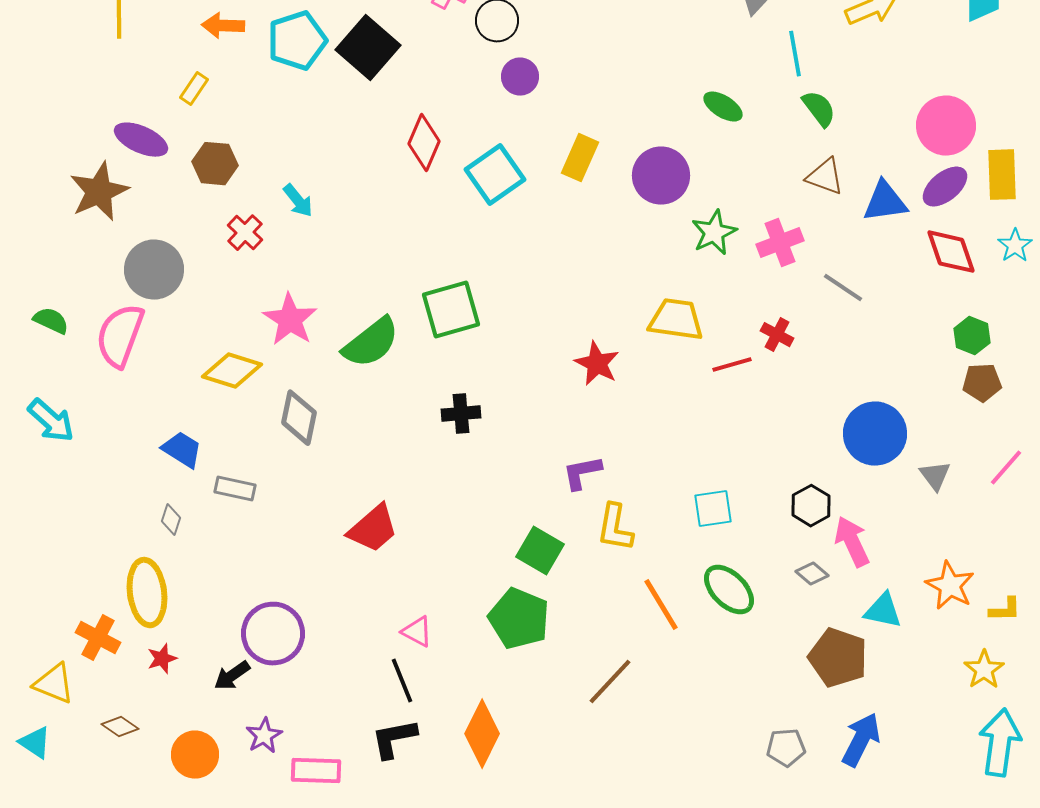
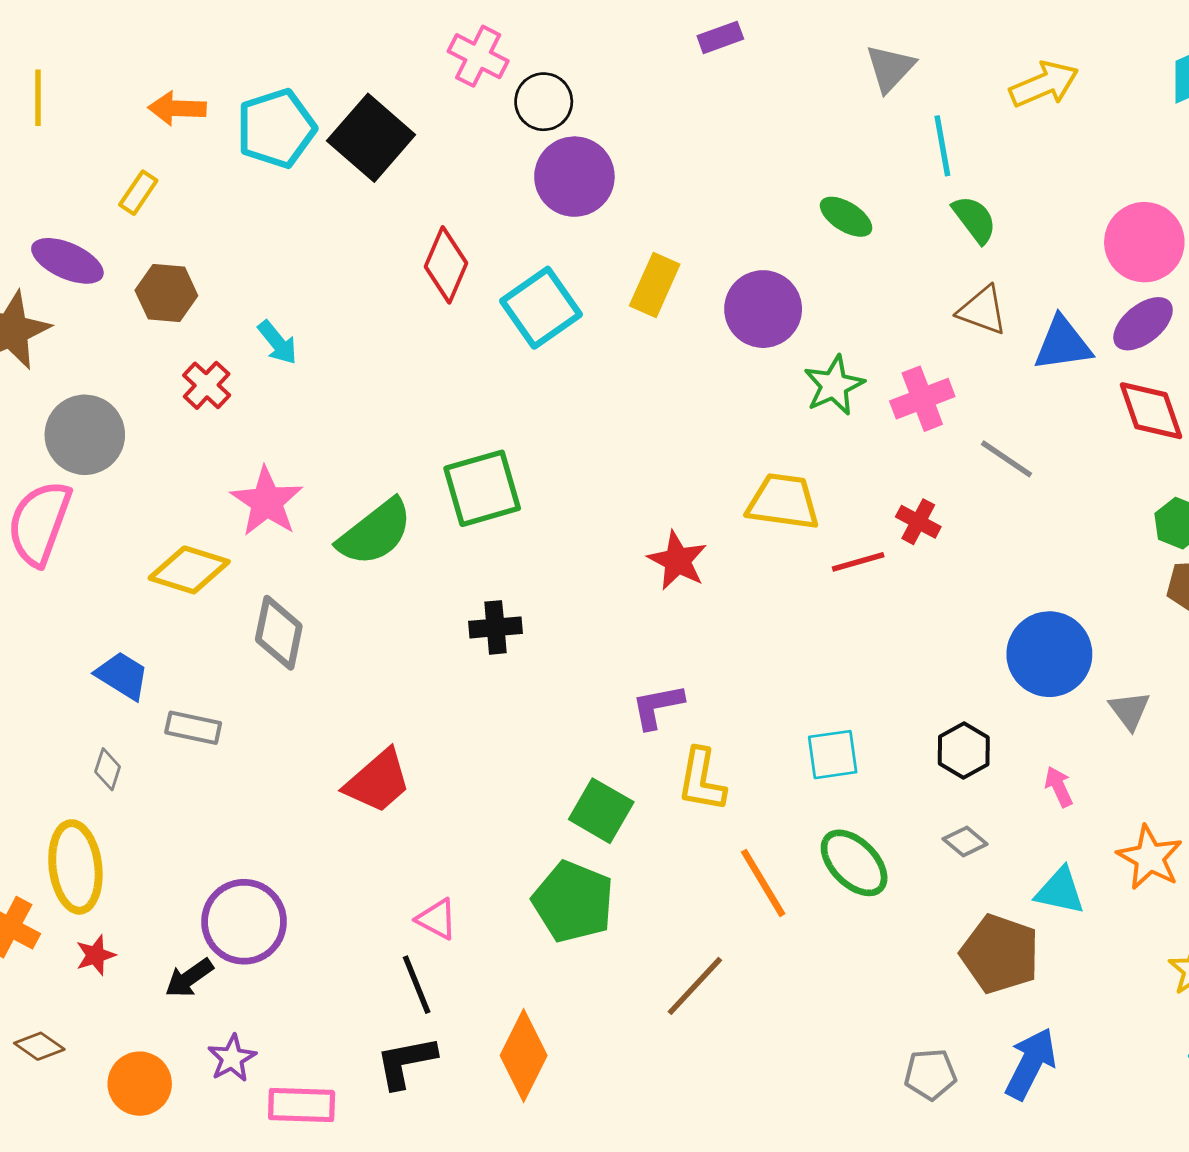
purple circle: (520, 77) -> (574, 177), size x1.6
pink arrow: (852, 542) -> (1059, 787), moved, size x0.6

